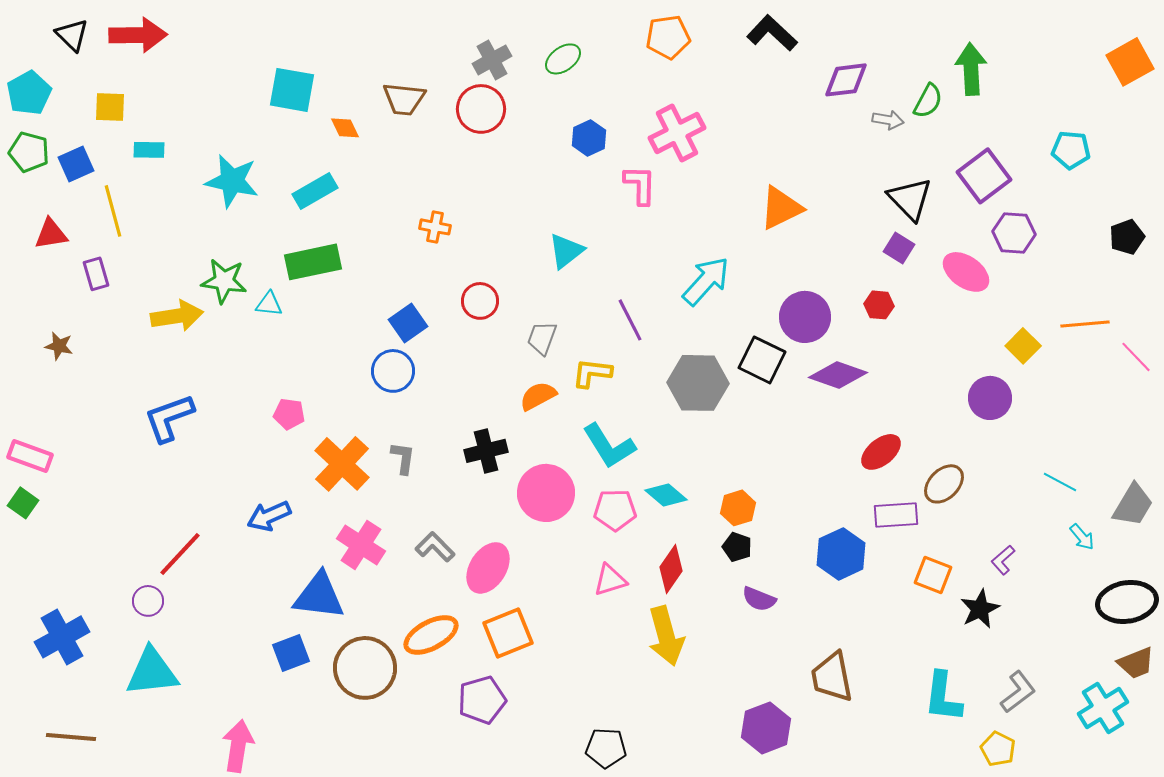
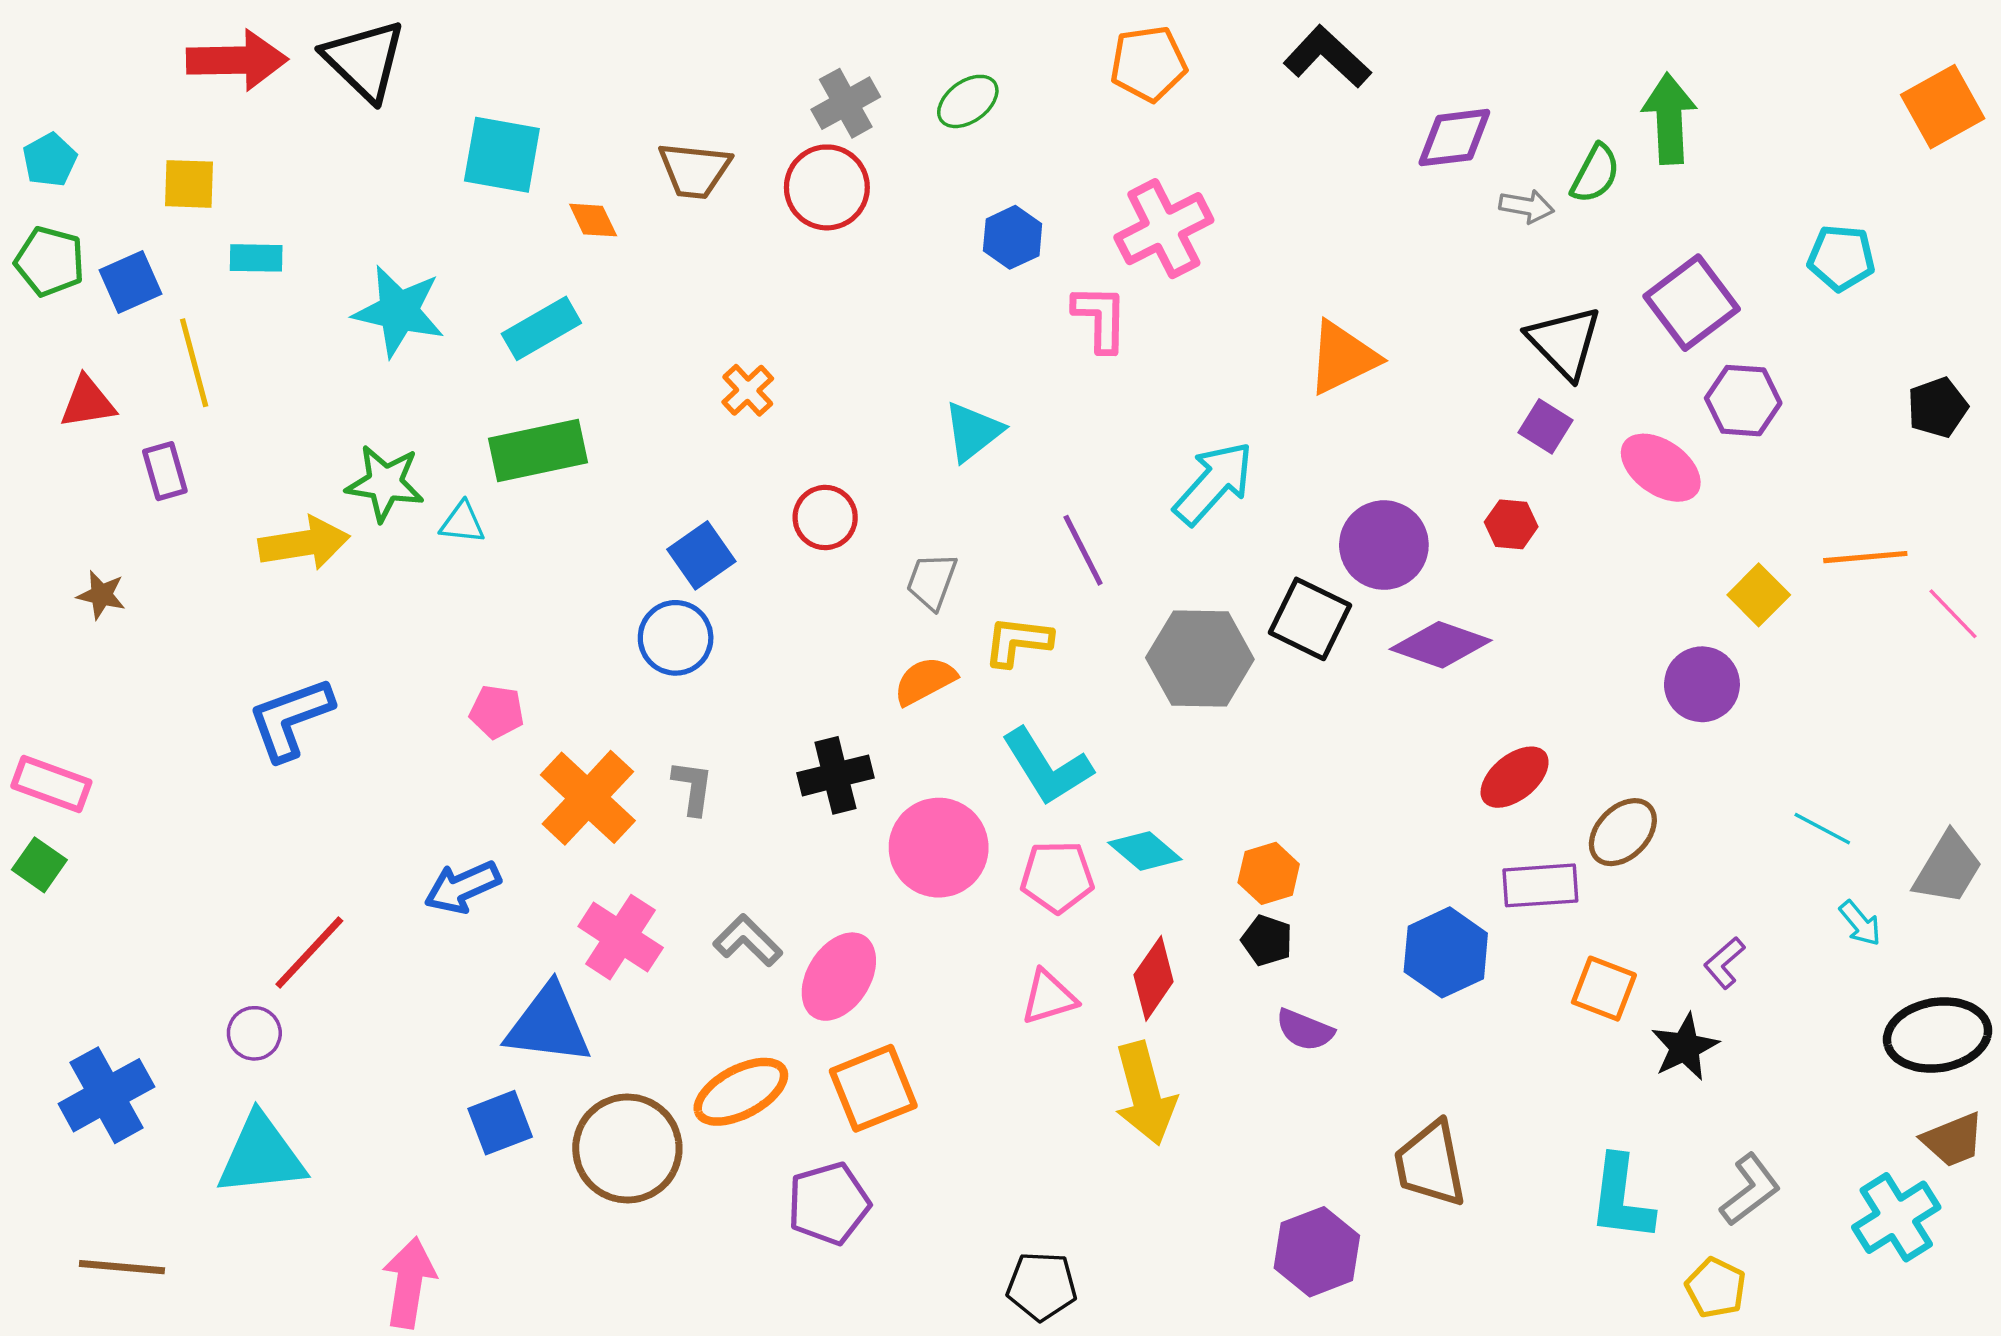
black triangle: (72, 35) -> (364, 60), moved, size x1.5
cyan pentagon: (29, 93) -> (50, 160), size x0.7
orange cross: (435, 227) -> (748, 390), turned 36

